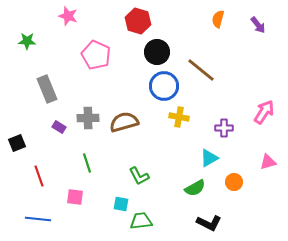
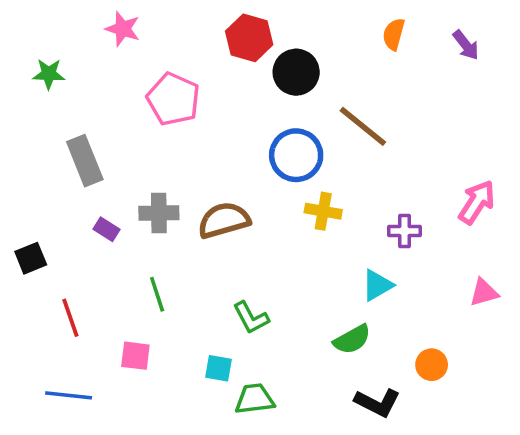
black circle: (157, 52) -> (296, 72), moved
orange circle: (234, 182) -> (432, 365), moved

